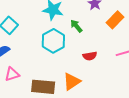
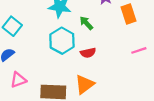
orange rectangle: (115, 20) -> (128, 14), turned -60
red semicircle: (90, 56) -> (88, 53), moved

